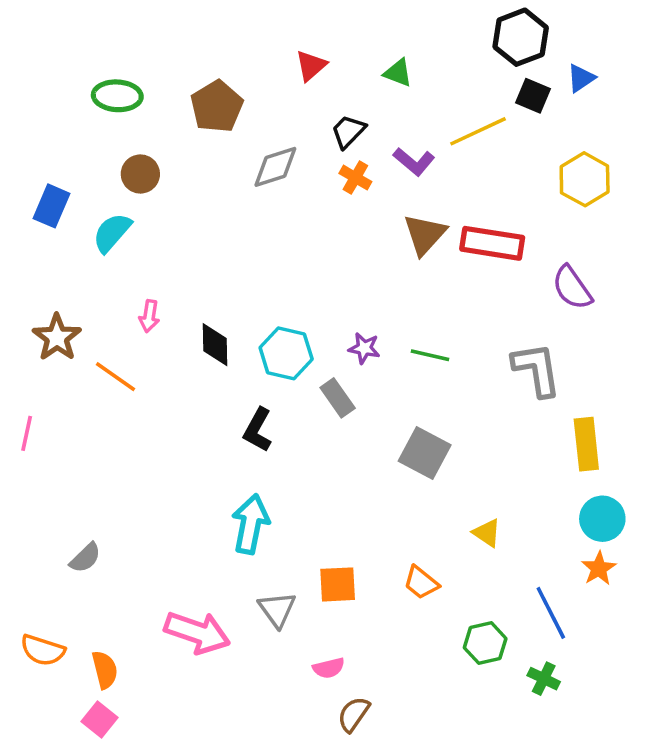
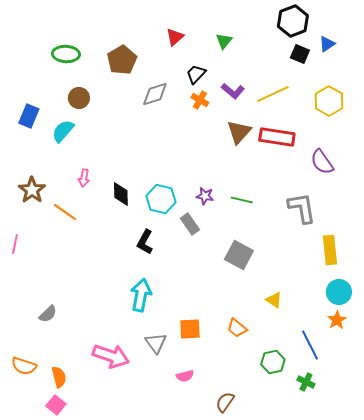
green triangle: (398, 73) -> (224, 41), turned 48
yellow line: (478, 131) -> (273, 94), moved
brown semicircle: (354, 714) -> (225, 402), moved

